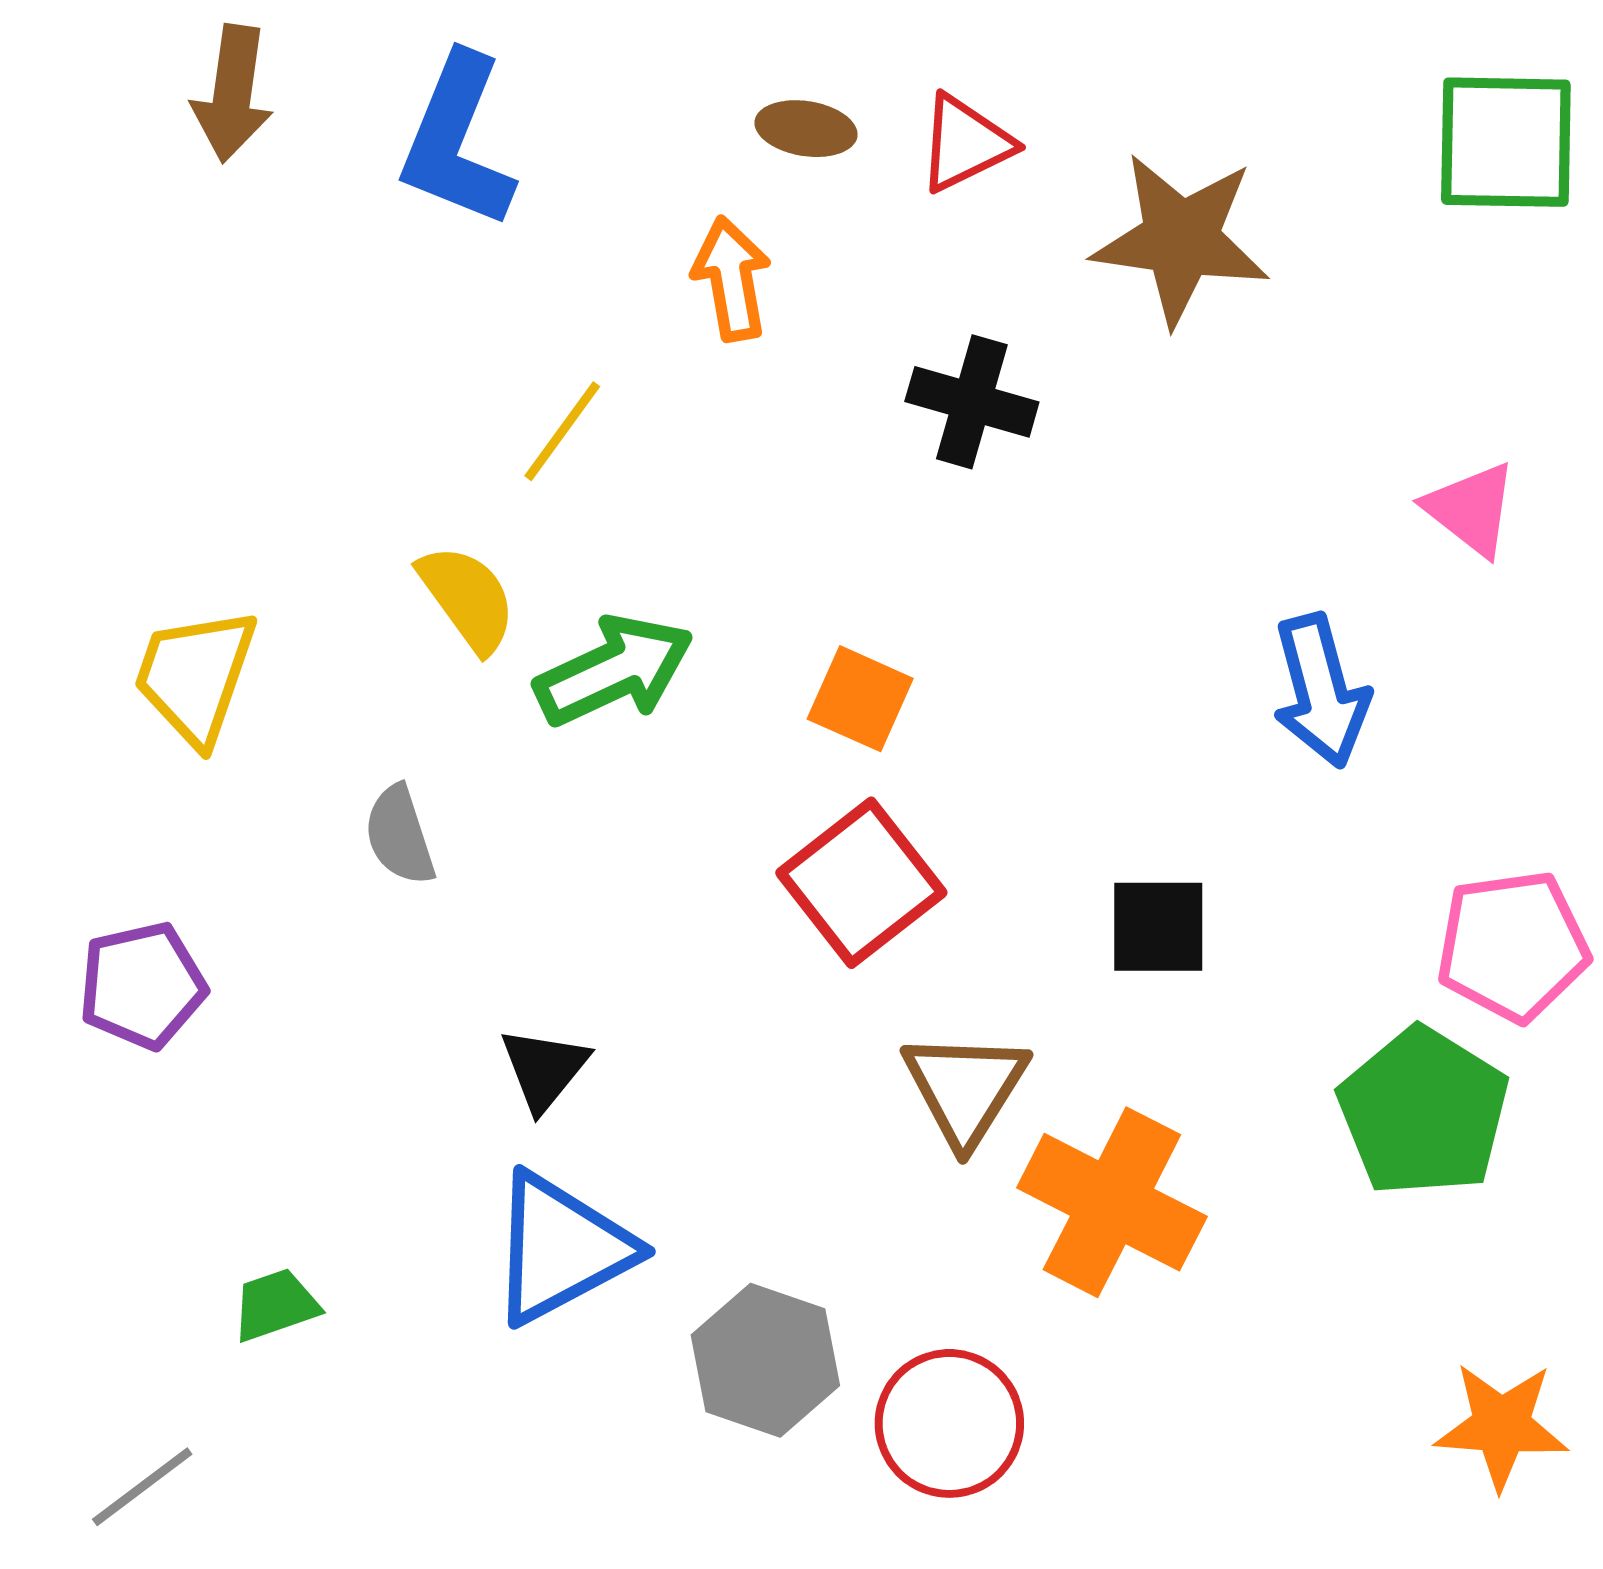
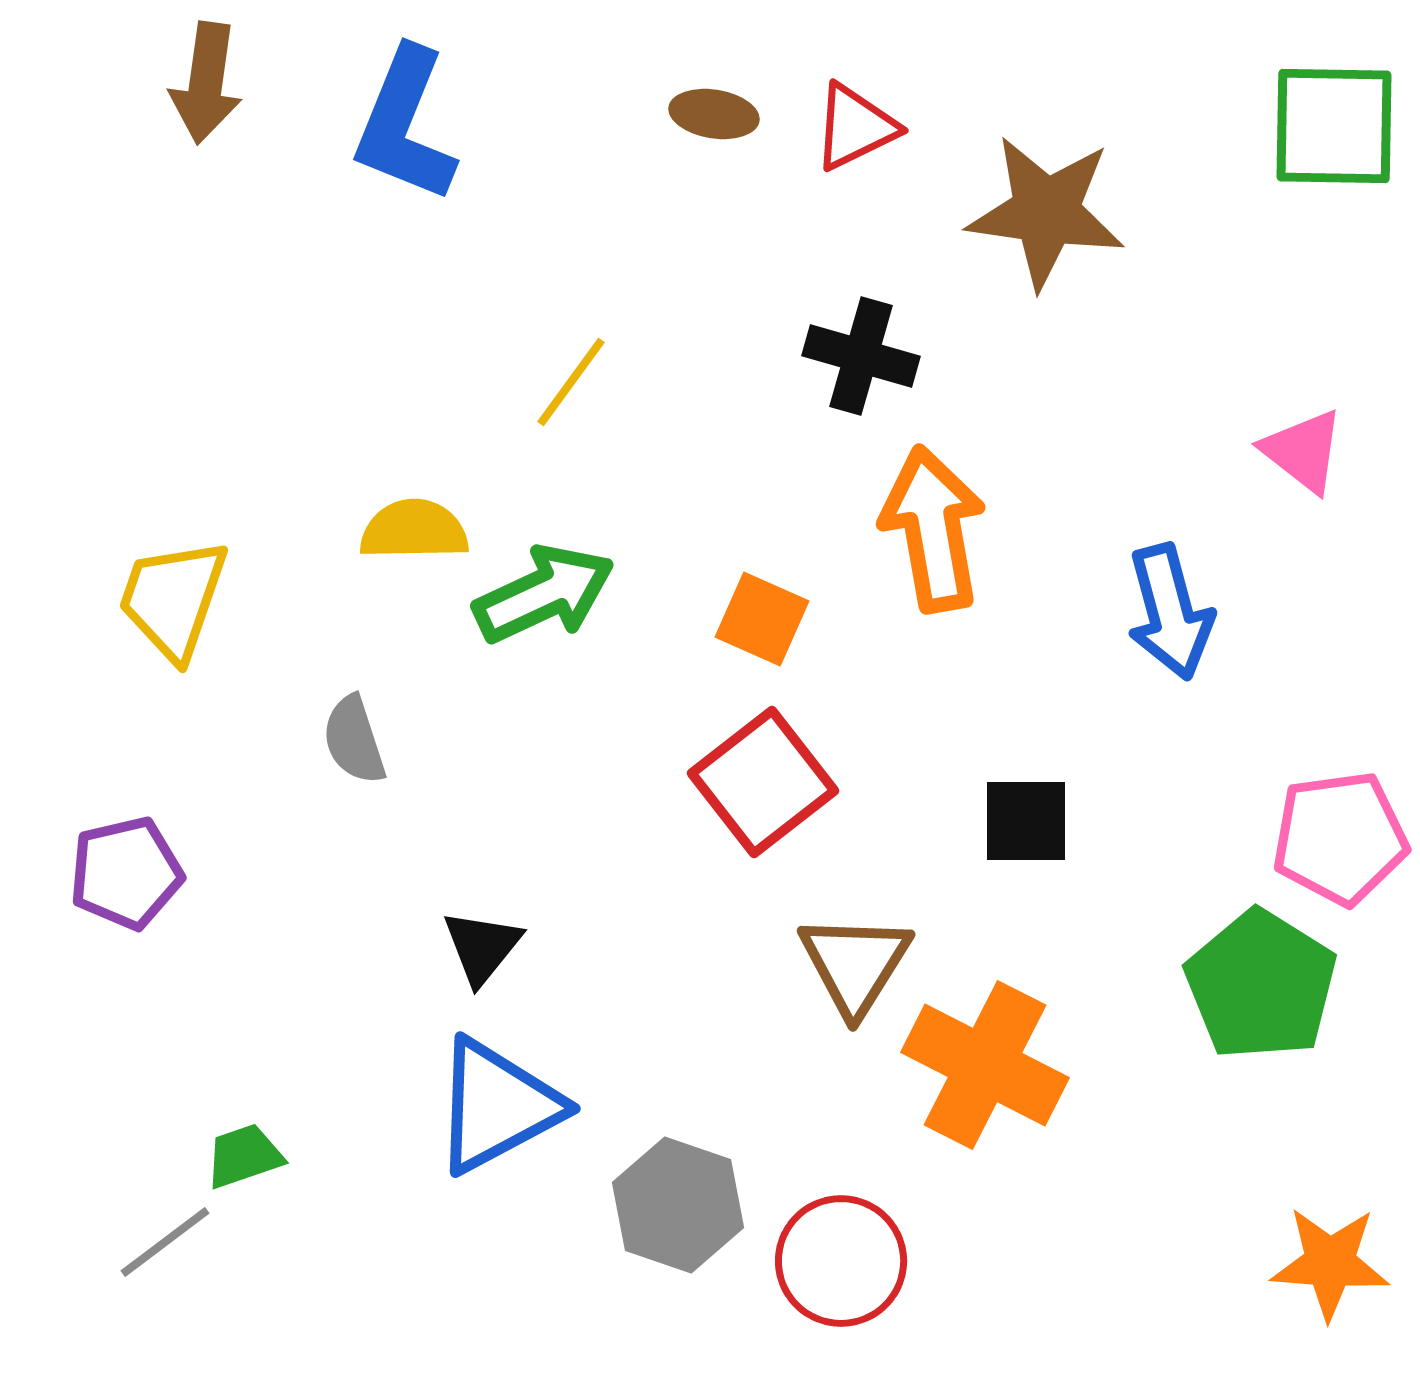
orange arrow: (732, 279) -> (933, 529), moved, size x1.5
yellow line: (562, 431) -> (571, 382), moved
yellow semicircle: (467, 598) -> (414, 530), turned -55
gray line: (142, 1487) -> (165, 1242), moved

